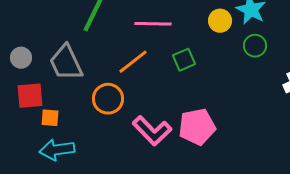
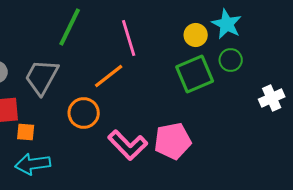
pink line: (153, 24) -> (129, 38), turned 72
green square: (184, 60) -> (195, 74), moved, size x1.6
gray trapezoid: (66, 63) -> (42, 77), turned 54

